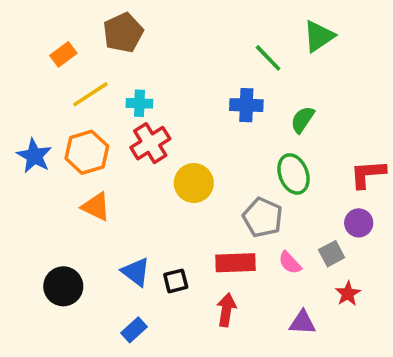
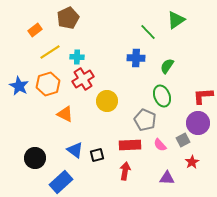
orange triangle: (96, 207) -> (65, 114), moved
purple circle: (359, 223) -> (198, 123), size x1.5
blue rectangle: (134, 330) -> (61, 182), moved, size x1.6

